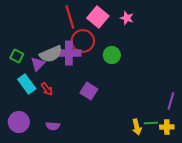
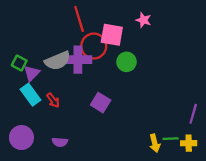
pink square: (98, 17) -> (112, 35), moved, turned -30
purple triangle: (38, 64) -> (32, 73), moved

